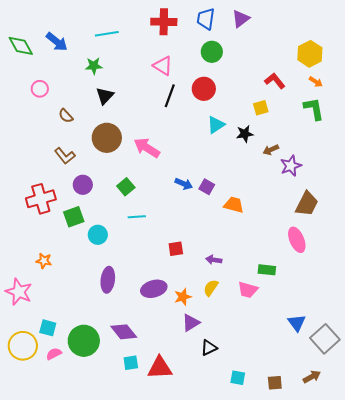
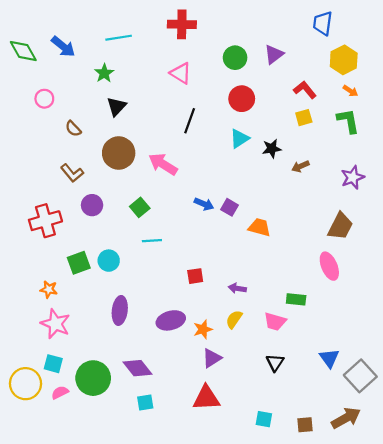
blue trapezoid: (206, 19) -> (323, 23), moved
purple triangle: (241, 19) -> (274, 54), moved
green star: (94, 66) -> (104, 73), turned -30
red circle: (204, 89) -> (242, 99), moved
black line: (170, 96) -> (190, 121), moved
yellow square: (261, 108) -> (304, 118), moved
purple star: (291, 166) -> (353, 177), moved
green square: (74, 217) -> (79, 263), moved
pink star: (19, 292) -> (55, 324), moved
black triangle: (209, 348) -> (275, 363), moved, turned -30
red triangle: (160, 368) -> (206, 398), moved
brown arrow: (312, 377) -> (346, 418), size x1.5

